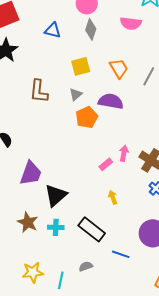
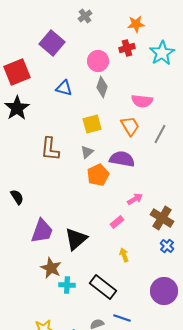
pink semicircle: (131, 23) -> (142, 101), moved
pink arrow: (124, 153) -> (135, 199), moved, turned 49
black triangle: (56, 195) -> (76, 239), moved
brown star: (28, 222) -> (51, 268), moved
blue line: (121, 254) -> (122, 318), moved

